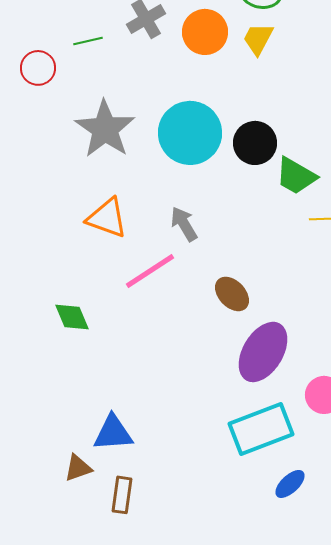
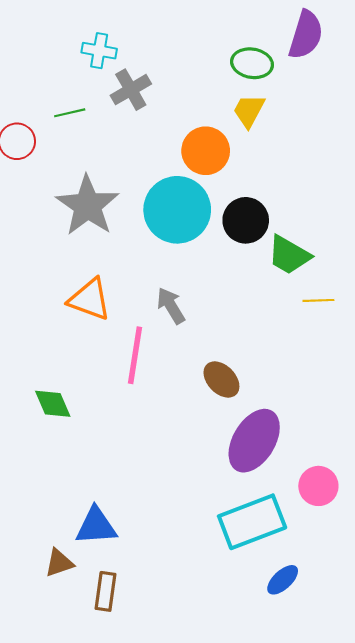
orange circle: (205, 32) -> (206, 151), moved
pink line: (150, 271) -> (135, 355), turned -48

